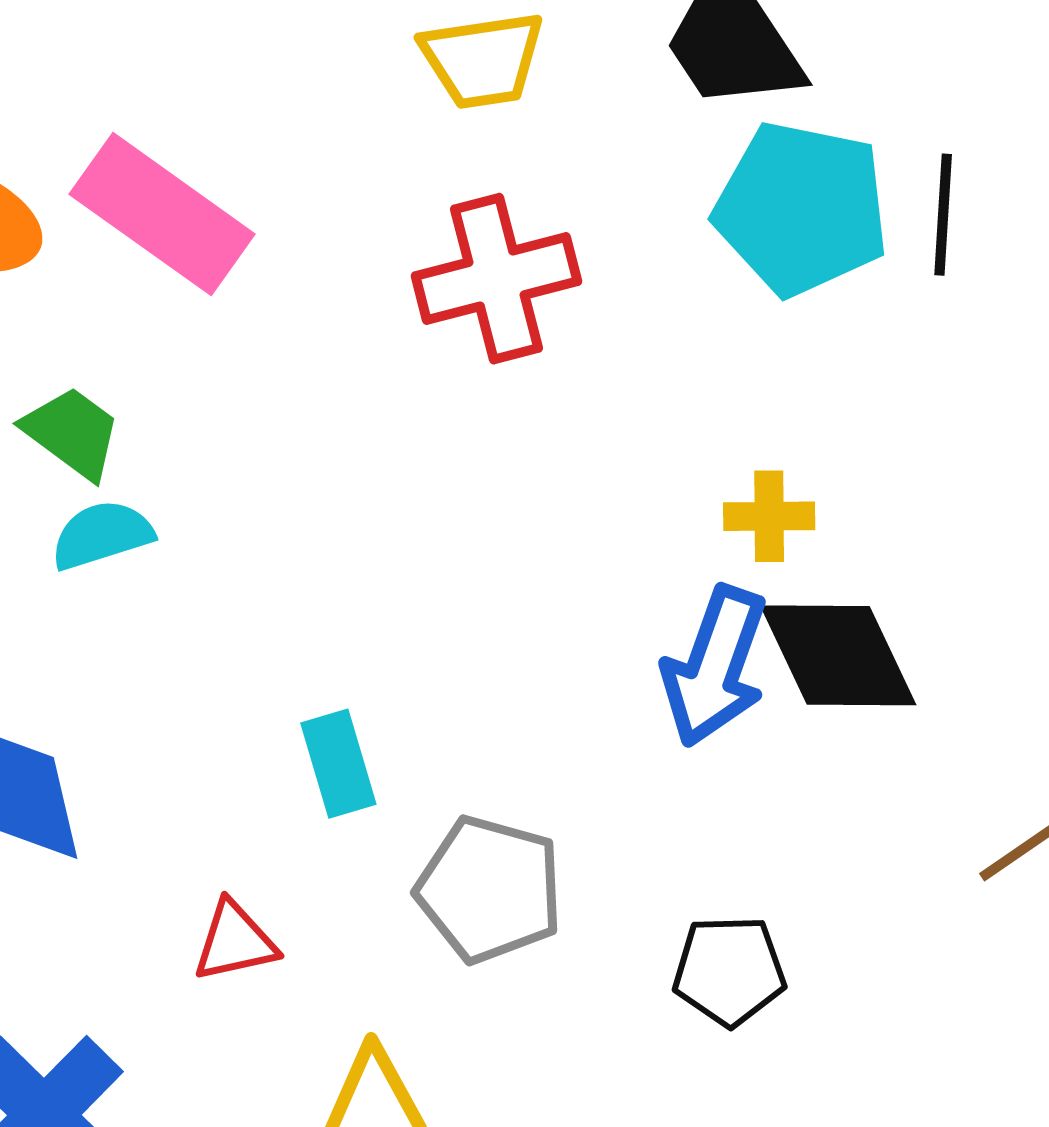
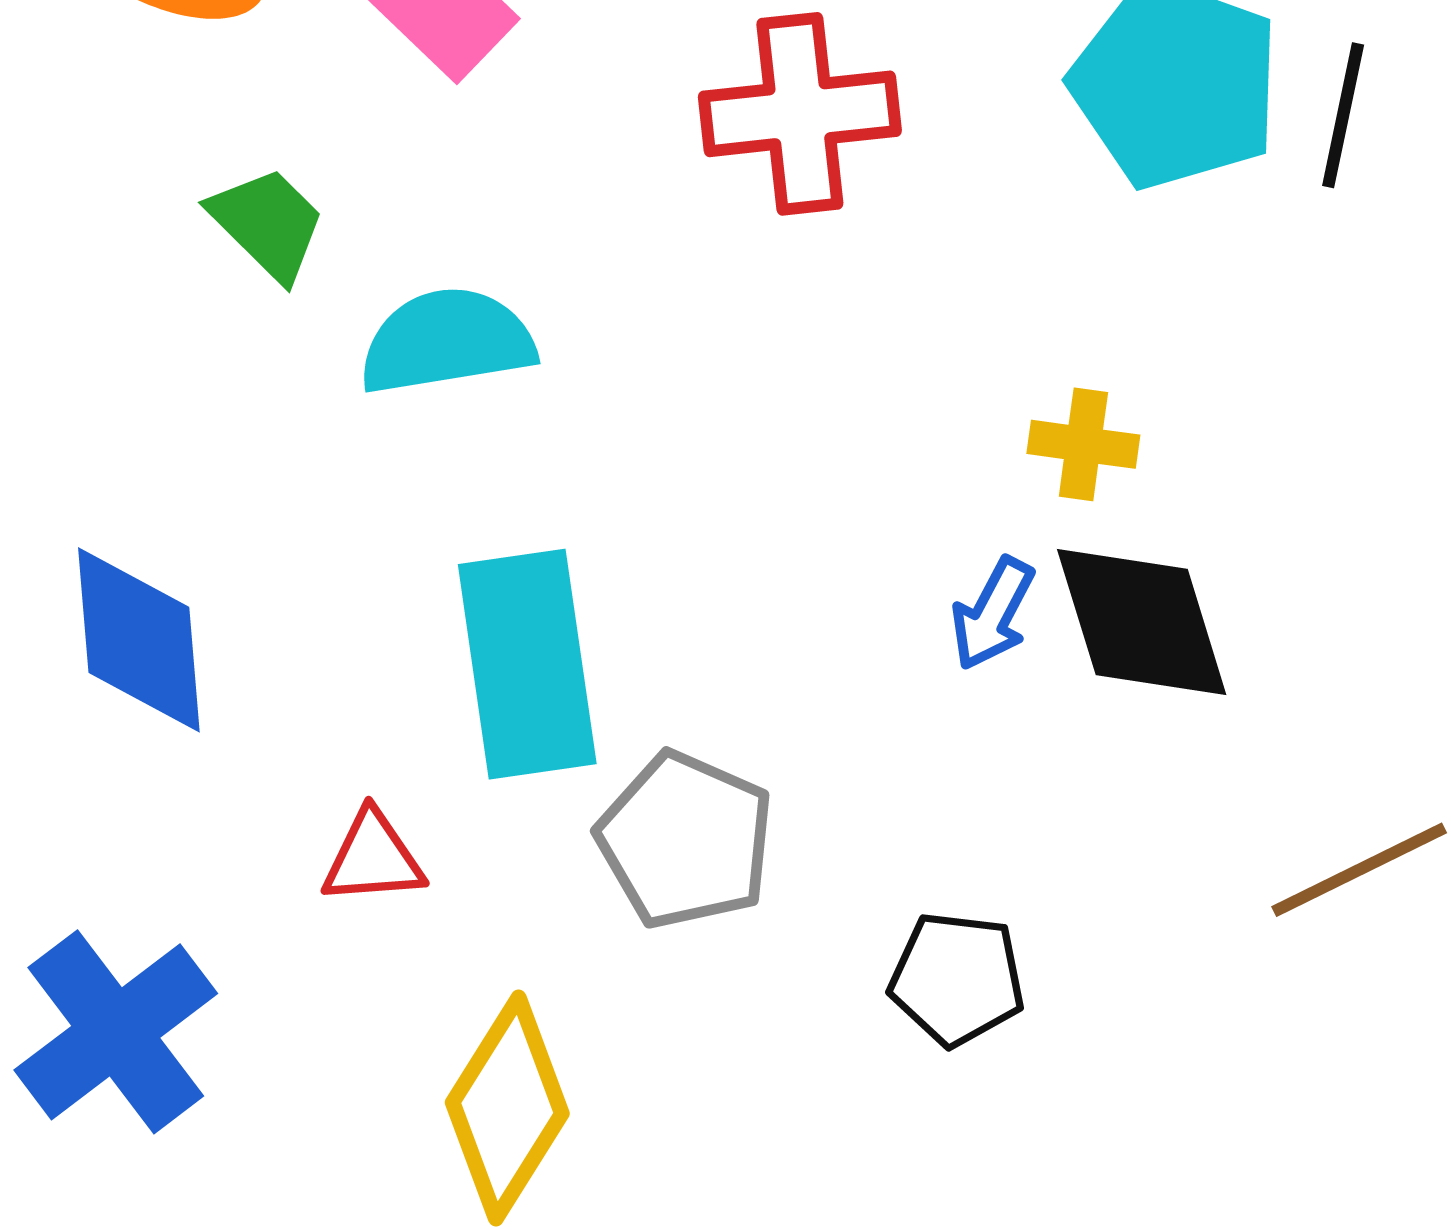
cyan semicircle: (102, 535) -> (447, 341), moved, size x1.4
blue arrow: (715, 666) -> (993, 614), size x0.6
cyan rectangle: (338, 764) -> (527, 664), size x1.8

